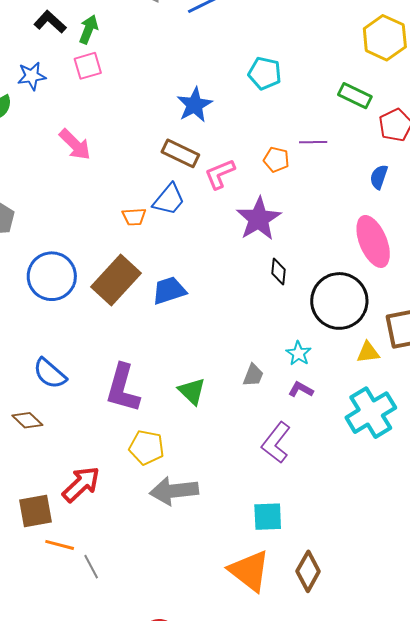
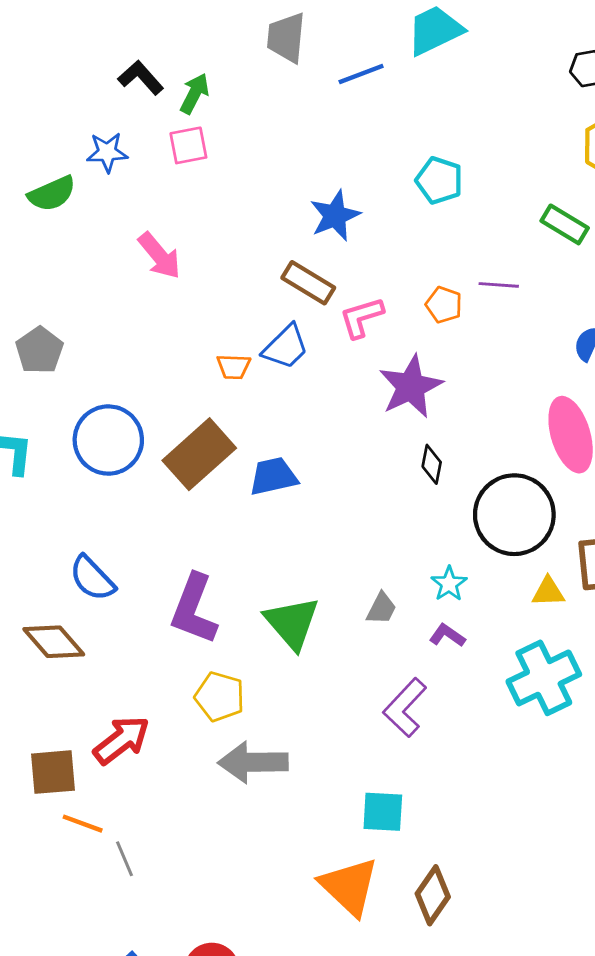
green triangle: (192, 391) -> (292, 623), size x1.4
brown diamond: (27, 420) -> (54, 642), size x1.4

